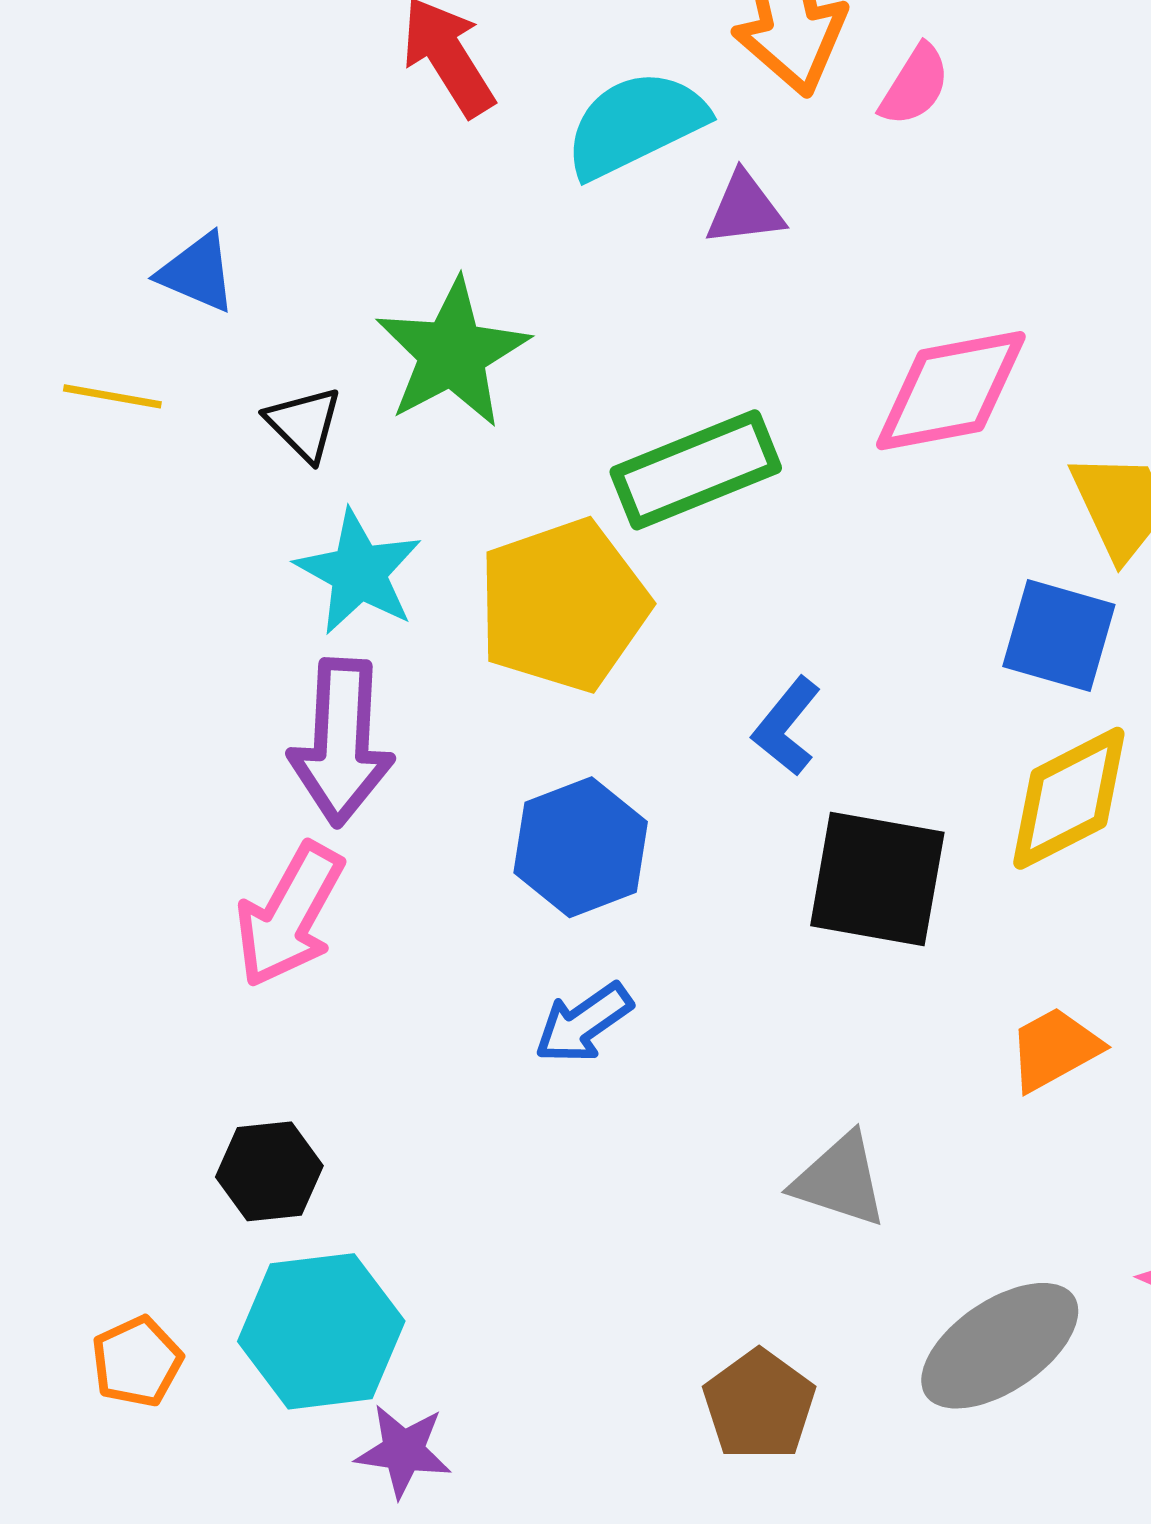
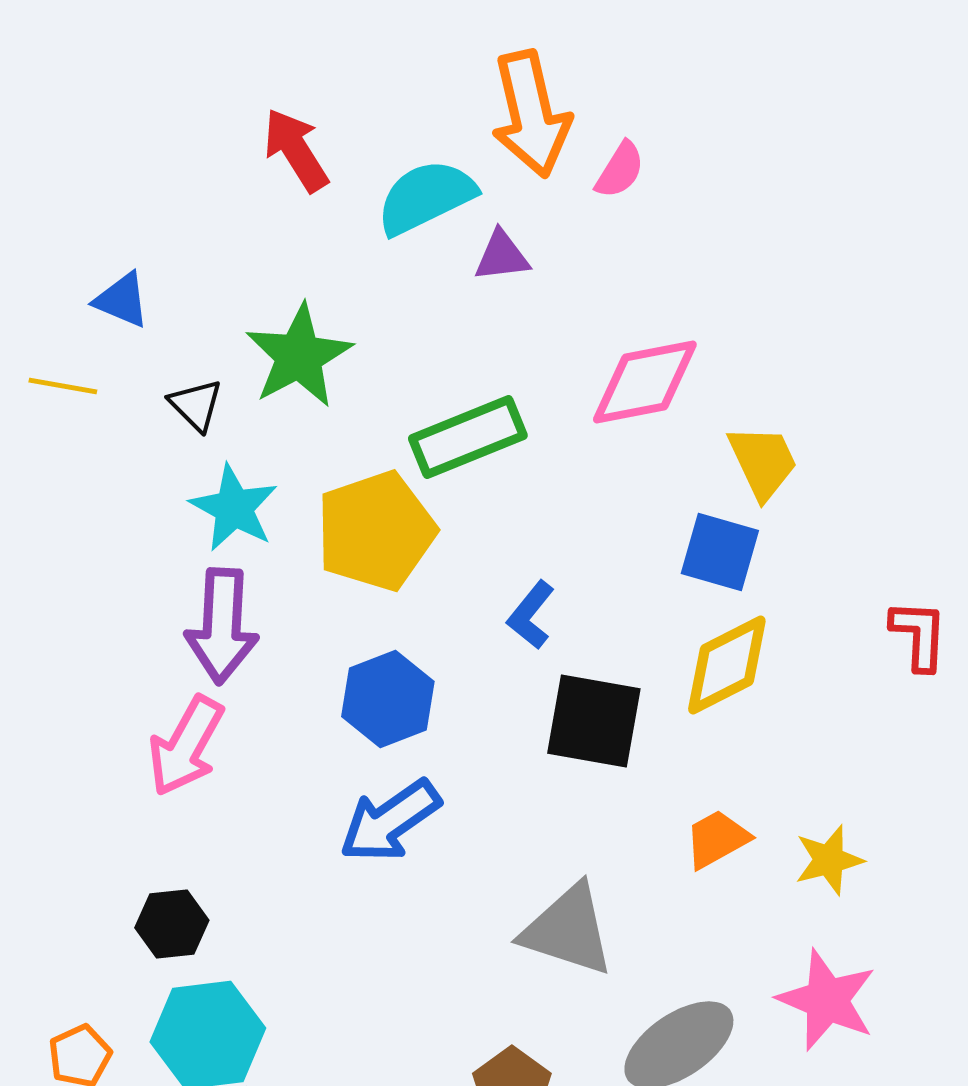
blue arrow: (583, 1023) -> (390, 821), size x1.5
gray triangle: (840, 1180) -> (568, 930), size x1.4

